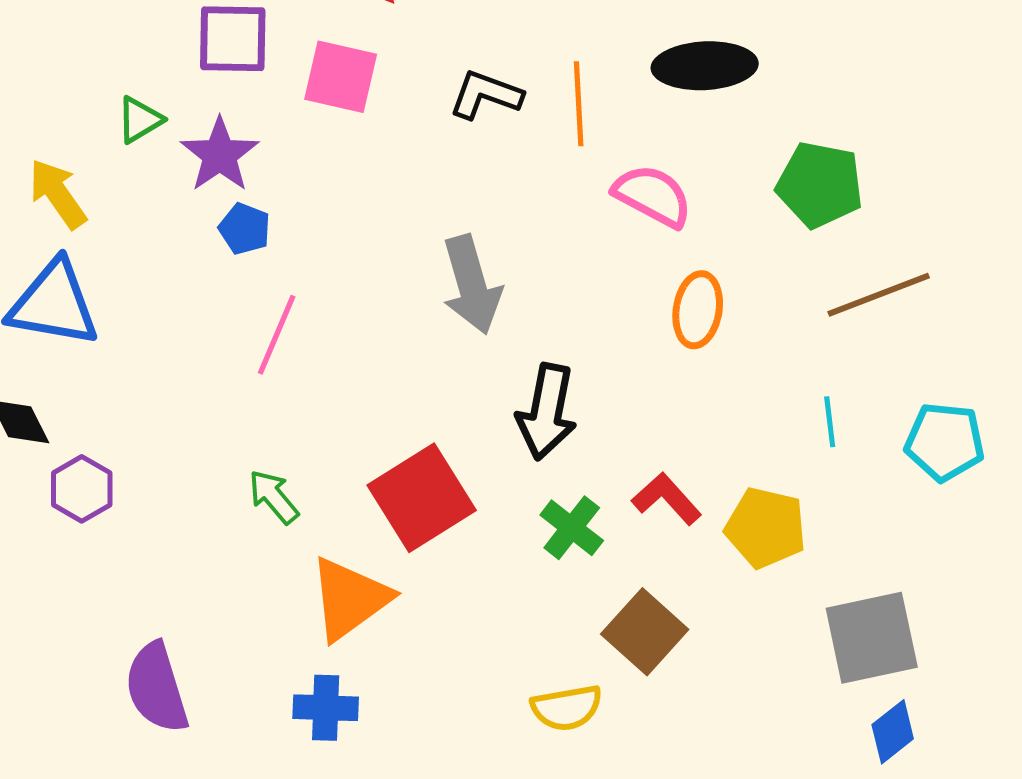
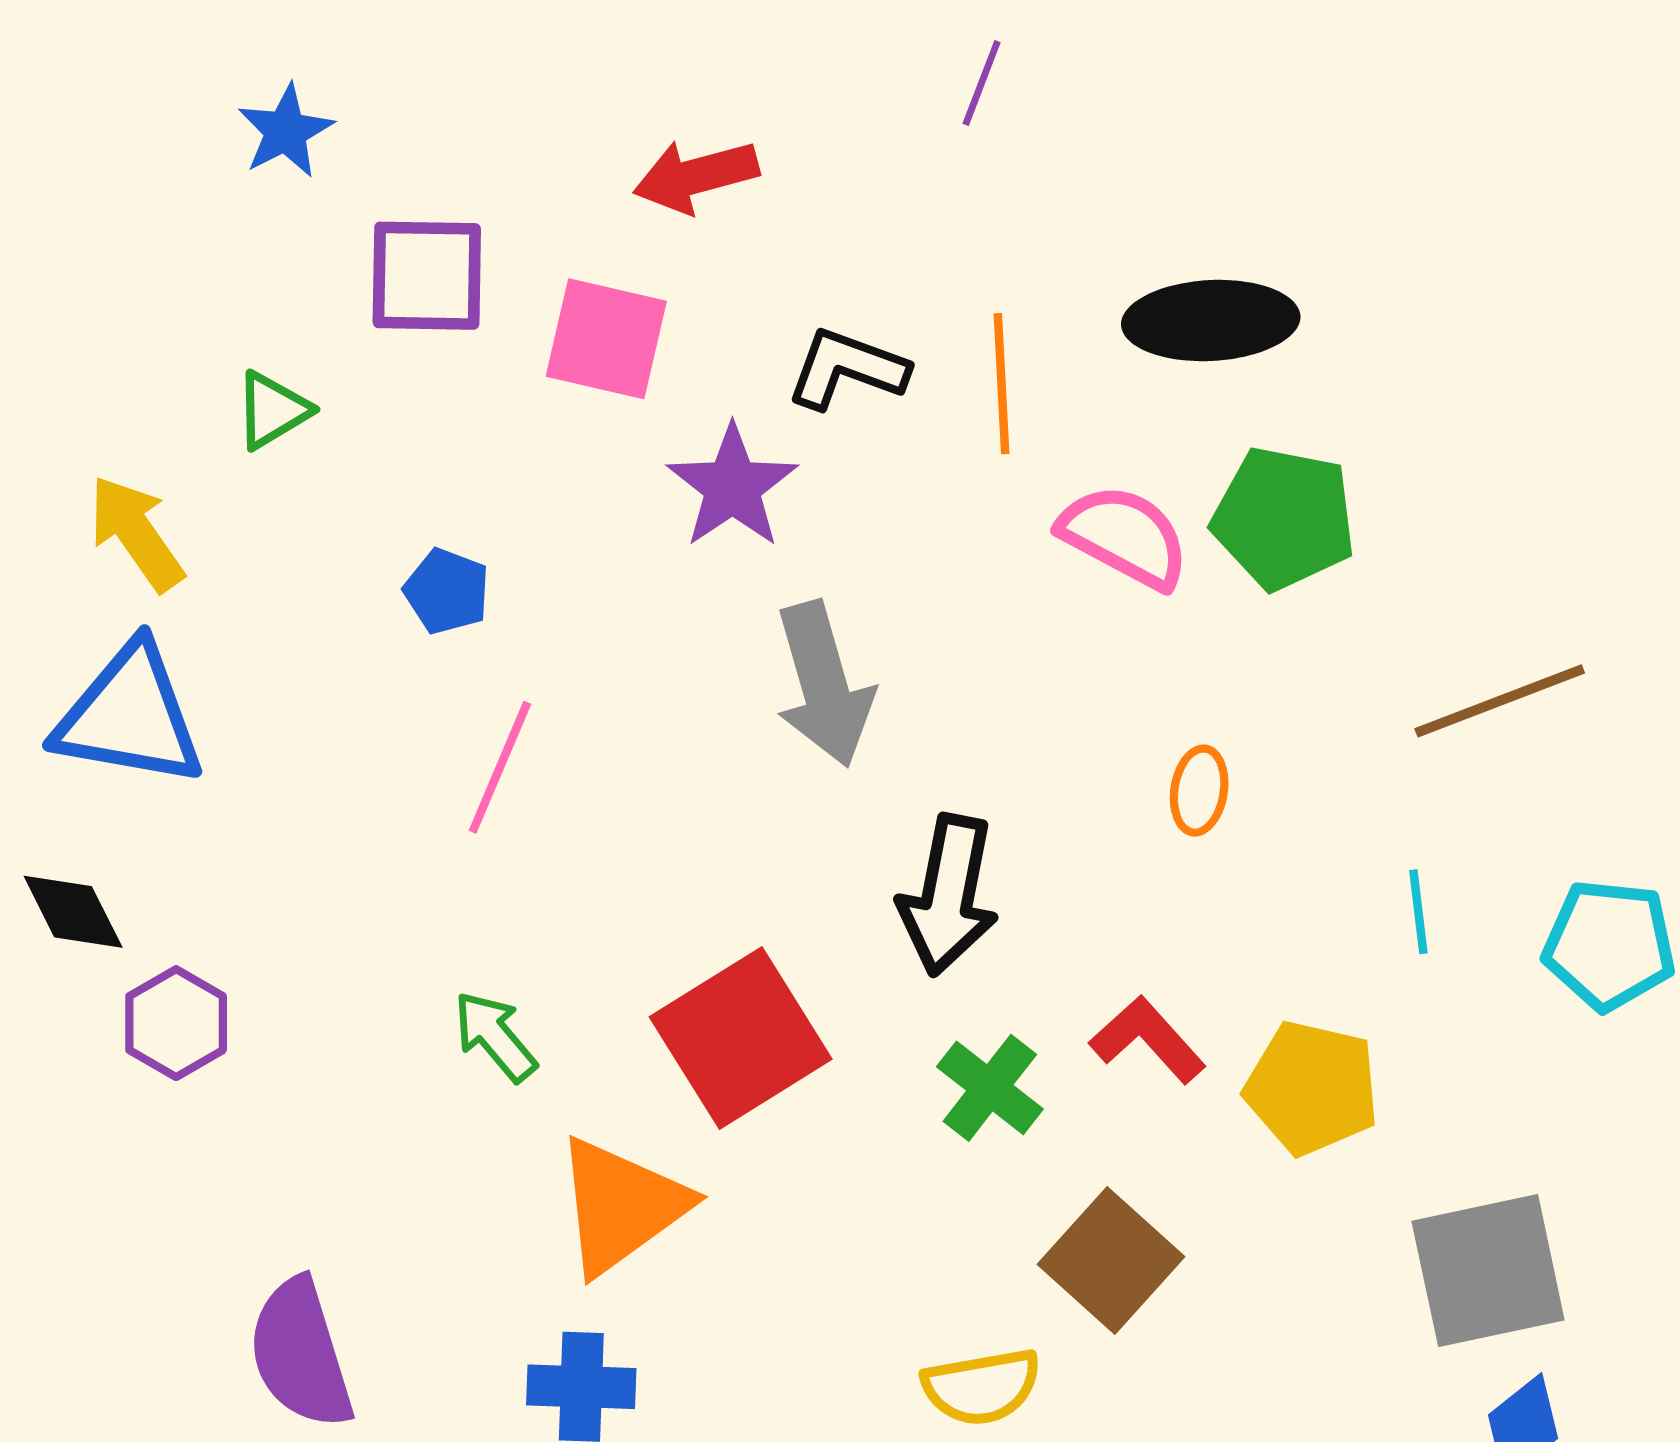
purple star: (220, 155) -> (732, 487), moved
green pentagon: (820, 185) -> (1284, 518), moved
orange ellipse: (698, 310) -> (1199, 791), moved, size x0.7

